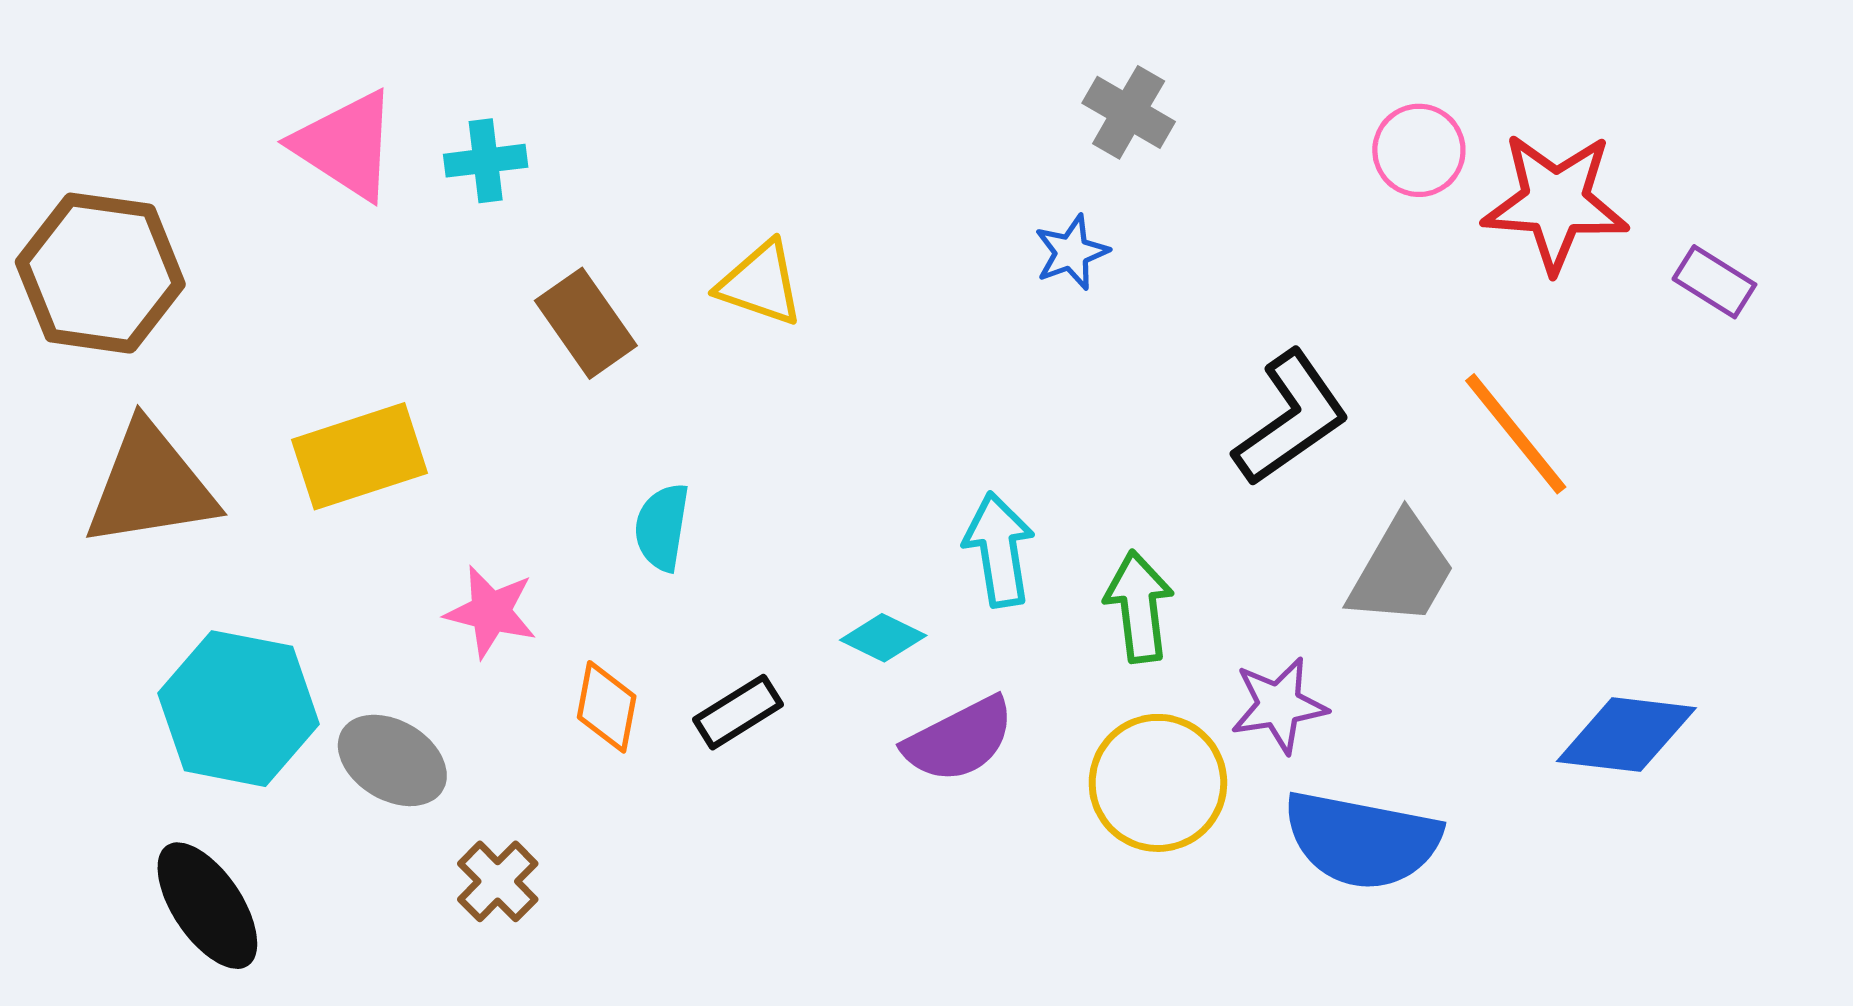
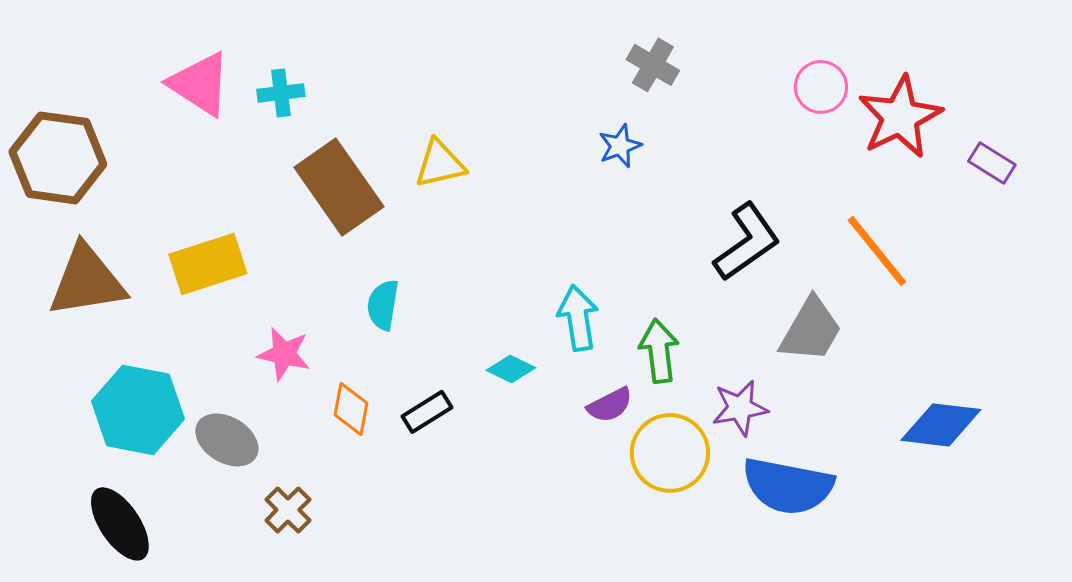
red star: (1555, 202) -> (900, 117), turned -30
yellow triangle: (760, 283) -> (440, 164), turned -32
brown rectangle: (586, 323) -> (339, 187), size x1.5
purple semicircle: (959, 740) -> (610, 405), moved, size x0.7

